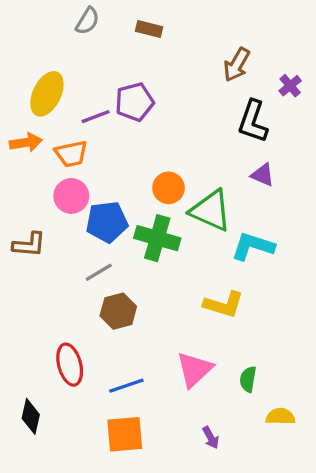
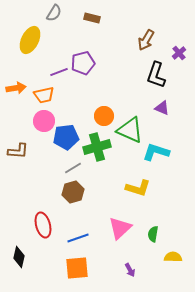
yellow ellipse: (47, 94) -> (30, 40), moved
green cross: (157, 238) -> (97, 147), turned -32
gray line: (99, 272) -> (73, 168), moved

